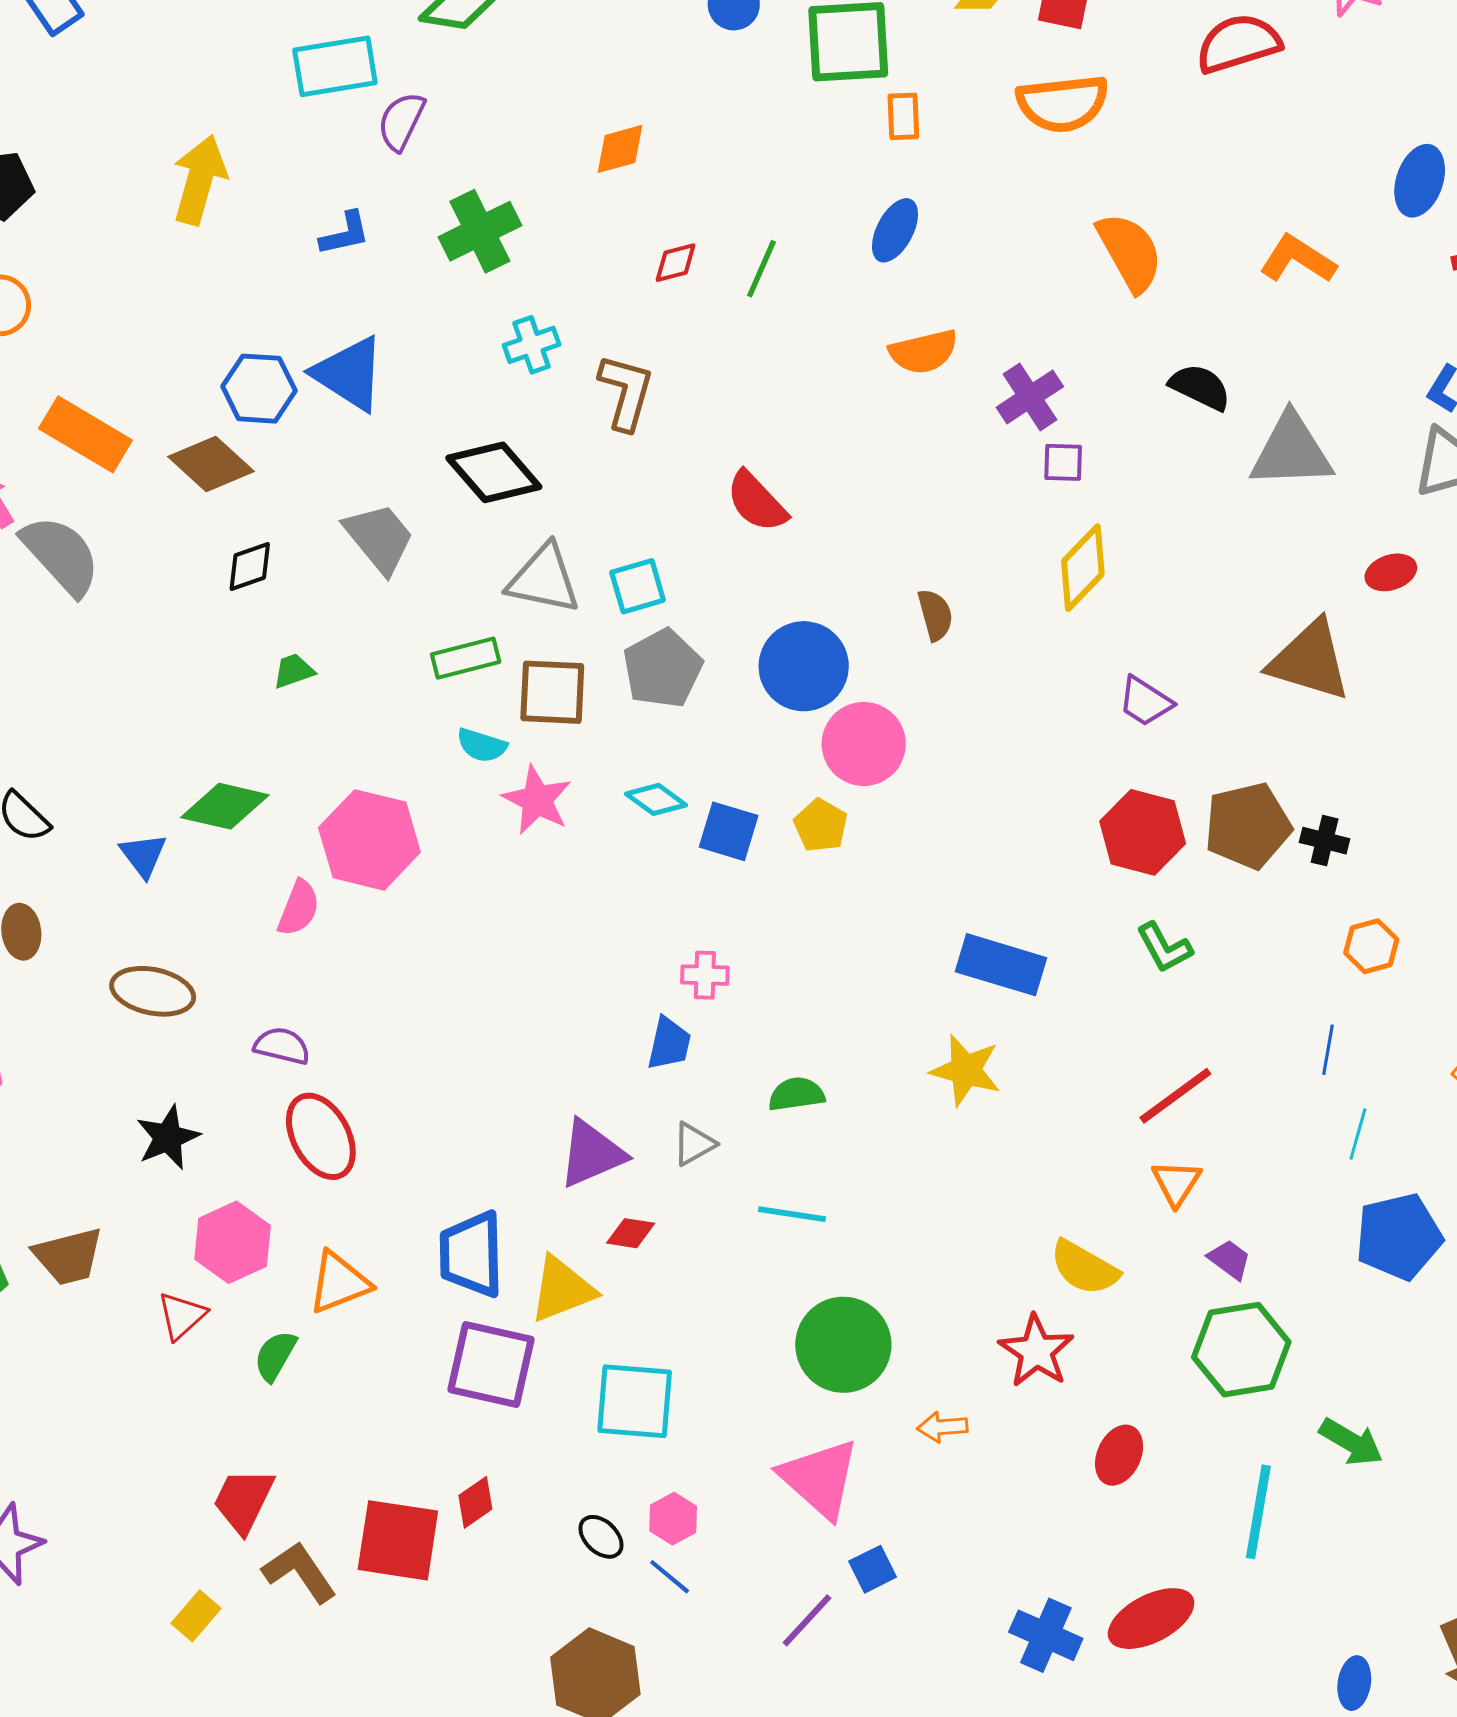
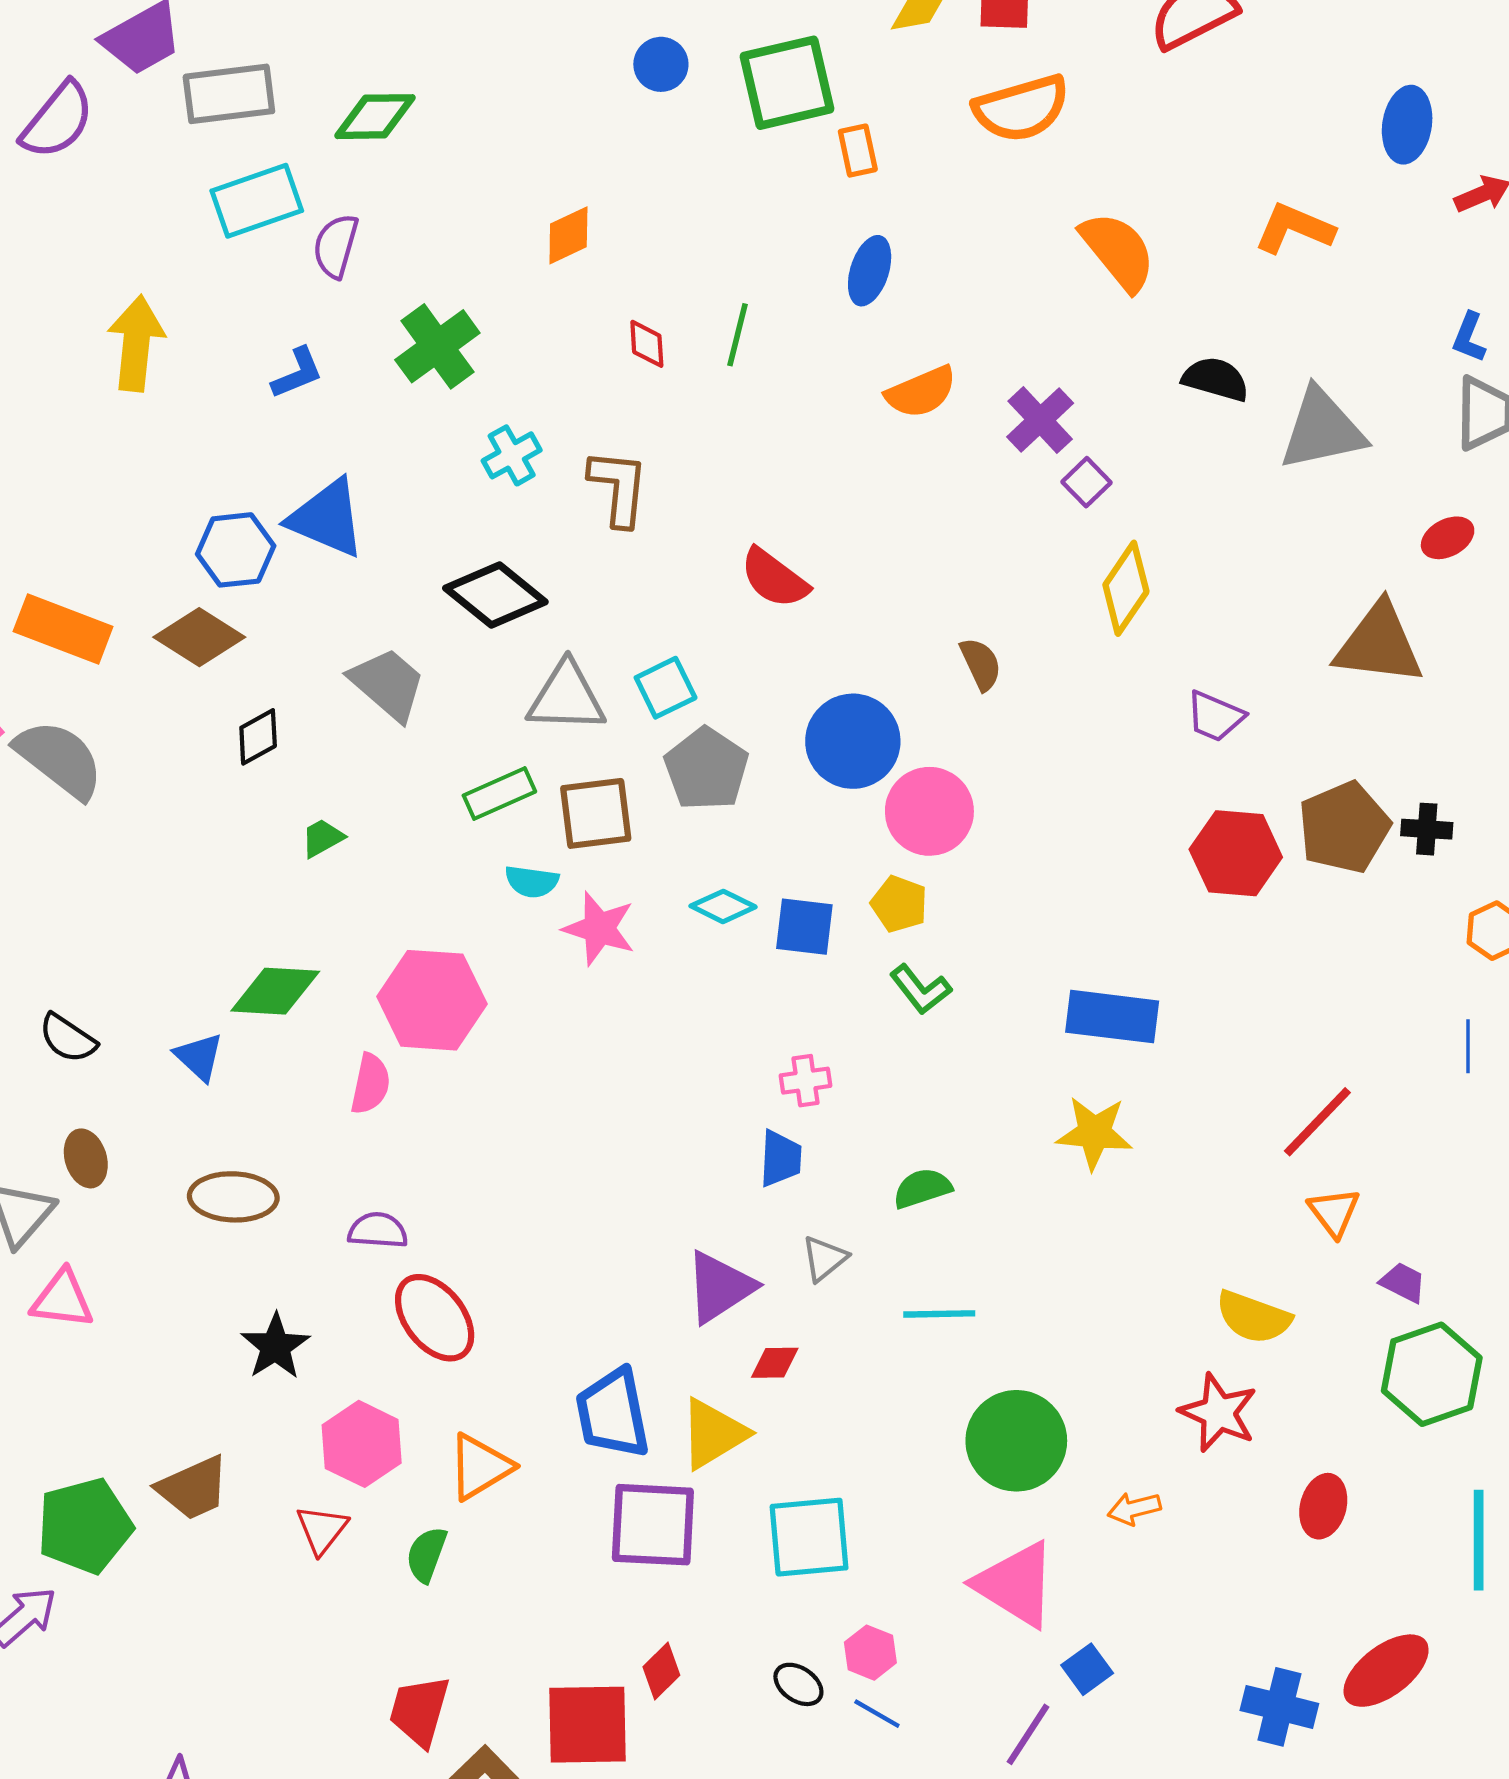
red diamond: (676, 263) -> (647, 344), turned -69
purple square: (1063, 462) -> (1086, 482), turned -36
green L-shape: (1164, 948) -> (920, 989), moved

